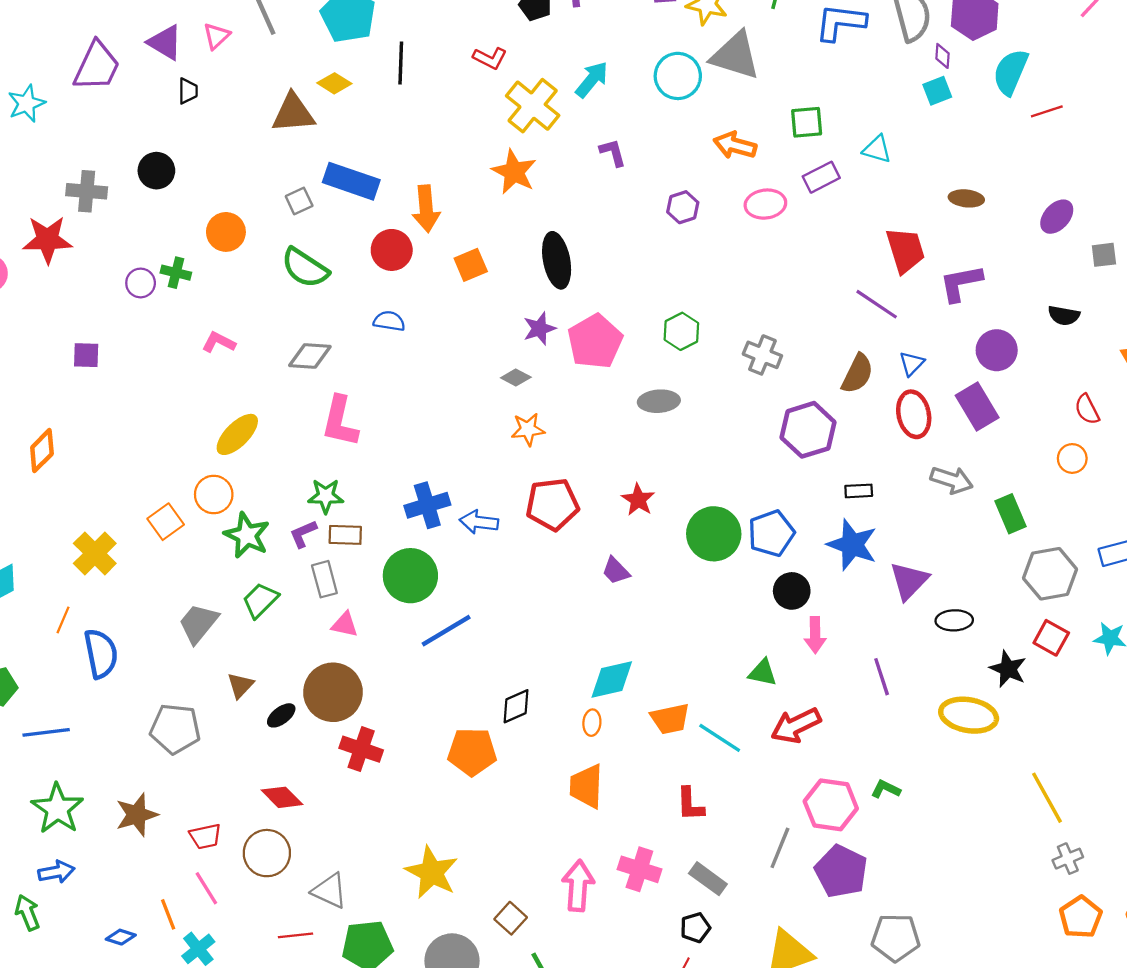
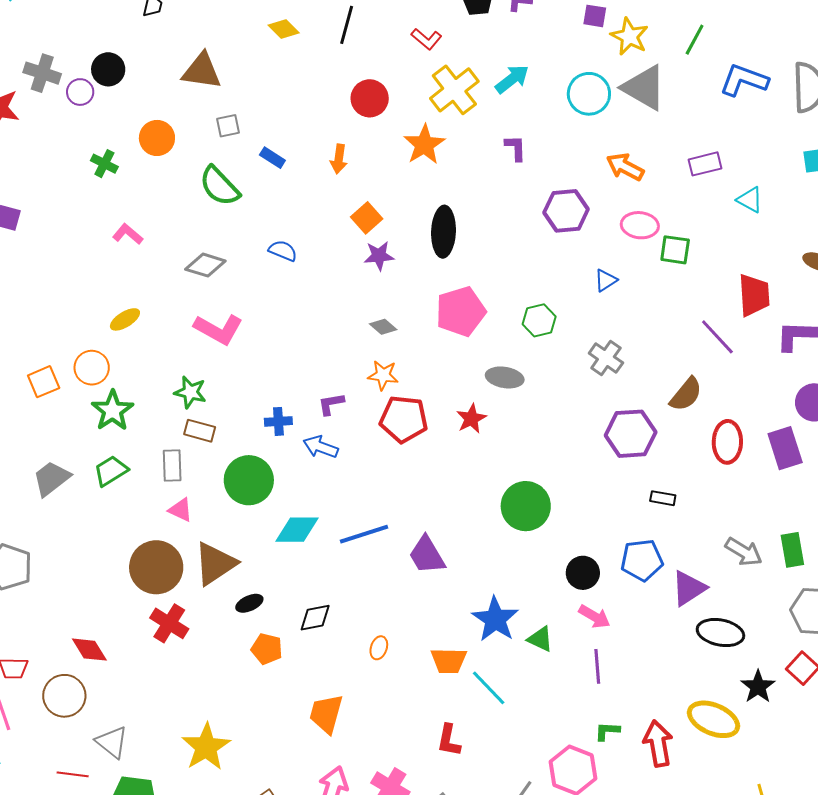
brown triangle: (293, 113) -> (202, 71), moved
green square: (807, 122) -> (675, 250), moved
purple rectangle: (821, 177) -> (705, 164), moved
blue rectangle: (351, 181) -> (272, 158), moved, size x0.5
purple hexagon: (683, 207) -> (566, 211), size x1.5
orange arrow: (426, 209) -> (339, 159), size x0.7
red circle: (392, 250) -> (370, 98), moved
orange square: (471, 265) -> (367, 218), turned -32
purple circle: (141, 283) -> (80, 92), moved
purple star: (539, 329) -> (379, 256), moved
blue triangle: (912, 364) -> (606, 280), moved
pink L-shape: (340, 421) -> (218, 329), turned -87
yellow ellipse: (237, 434) -> (125, 319), size x0.7
gray arrow: (952, 480) -> (744, 552), moved
red star: (638, 500) -> (471, 419), moved
red pentagon: (552, 504) -> (404, 419), moved
blue cross: (427, 505) -> (278, 421), size x0.7
blue pentagon: (771, 533) -> (642, 560), moved
purple L-shape: (303, 534) -> (331, 404), moved
blue star: (852, 545) -> (495, 619), moved
purple trapezoid: (616, 571) -> (427, 555), moved, size x1.5
black ellipse: (954, 620) -> (720, 633), size x1.4
blue line: (446, 631) -> (364, 534), moved
pink arrow: (815, 635) -> (594, 617), turned -72
purple line: (882, 677) -> (597, 666), moved
cyan diamond: (612, 680) -> (297, 530), moved
brown triangle: (240, 685) -> (215, 564), moved, size x1.8
black ellipse: (281, 715) -> (249, 603), moved
red arrow: (796, 726) -> (658, 744), moved, turned 93
orange pentagon: (472, 752) -> (267, 649), size x0.7
orange trapezoid: (586, 786) -> (326, 714), moved
green L-shape: (886, 789) -> (607, 731), moved, turned -36

